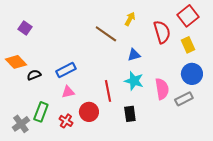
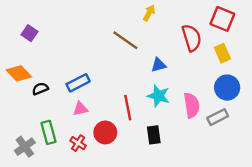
red square: (188, 16) -> (222, 19), turned -30
yellow arrow: (130, 19) -> (149, 13), moved
green rectangle: (41, 112) -> (48, 132), turned -36

